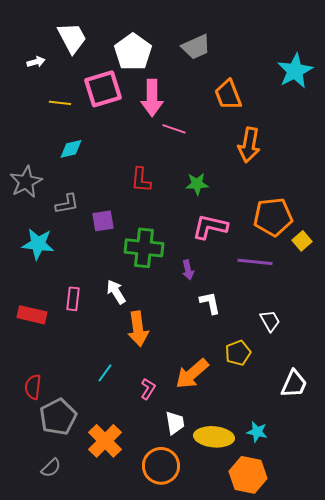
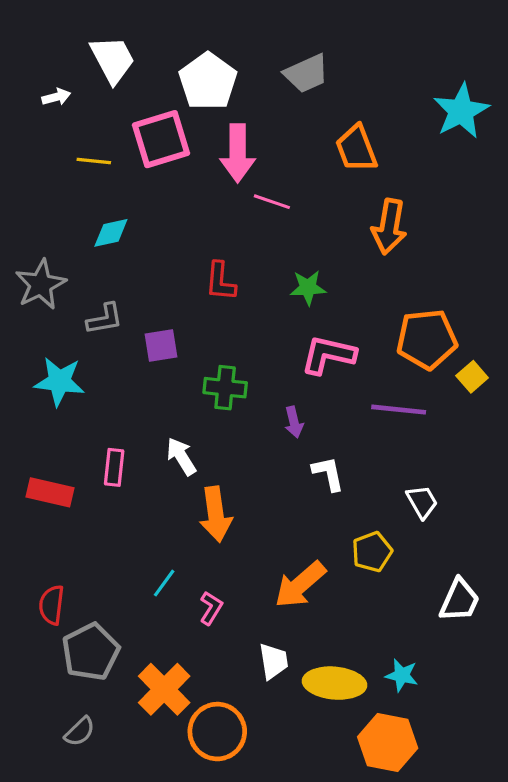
green cross: (144, 248) -> (225, 388), size x0.7
pink L-shape: (148, 389) -> (211, 608), moved
orange circle: (161, 466) -> (217, 732), moved

